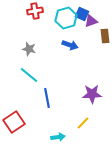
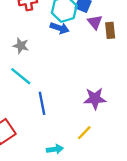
purple triangle: (91, 21) -> (95, 22), moved, turned -48
blue arrow: (70, 45) -> (60, 28), moved

